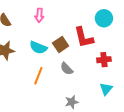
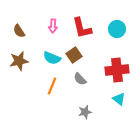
red L-shape: (84, 37) -> (82, 28), moved
red cross: (104, 60) -> (117, 70), size x1.6
cyan triangle: (106, 89) -> (119, 99), turned -32

